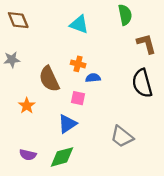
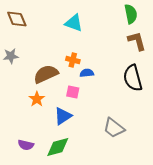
green semicircle: (125, 15) -> (131, 14), moved
brown semicircle: (49, 79) -> (46, 74), turned 90
orange star: (27, 106) -> (37, 99), moved

